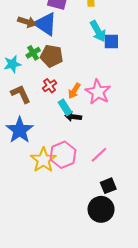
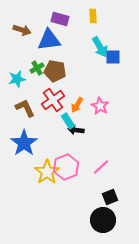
brown arrow: (27, 22) -> (22, 30), moved
blue triangle: (45, 24) -> (49, 40), turned -40
red cross: (50, 86) -> (53, 100), size x1.6
pink star: (98, 92) -> (100, 106), size x0.7

